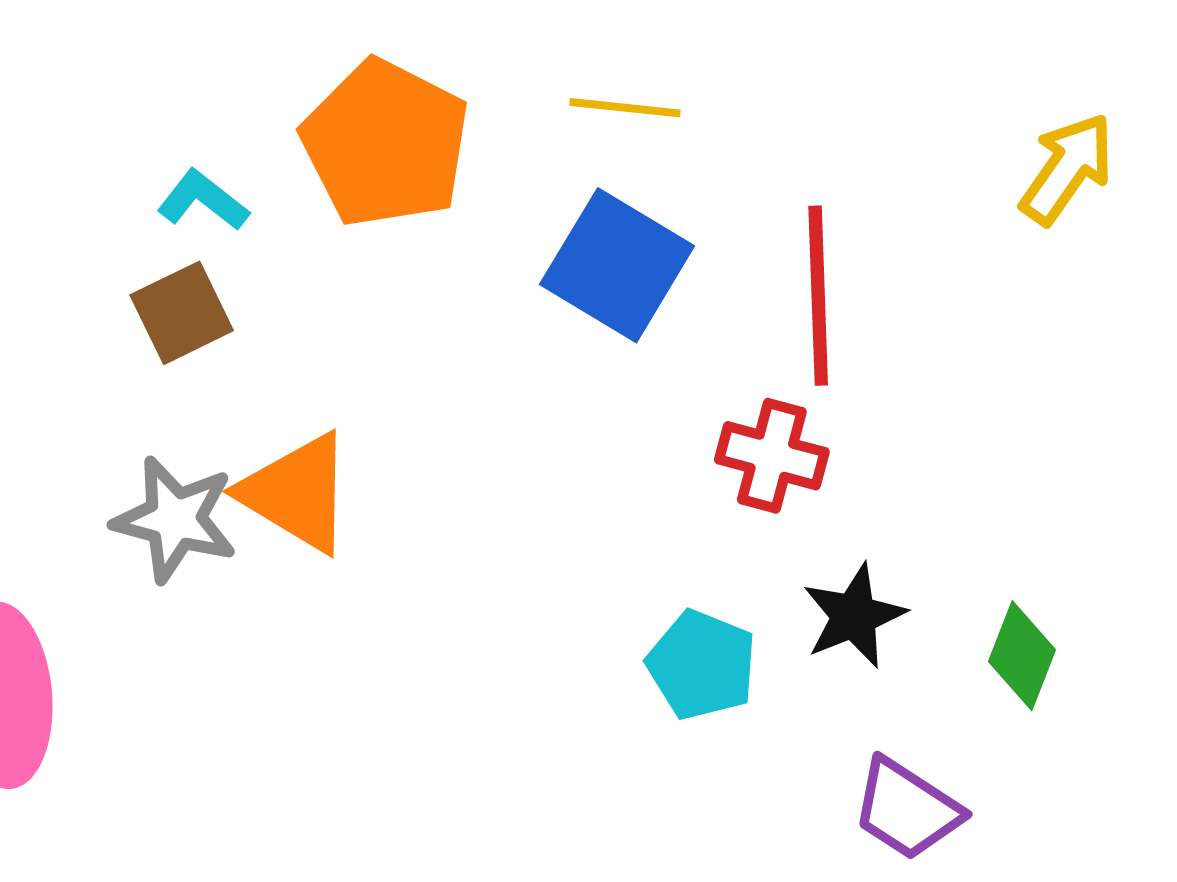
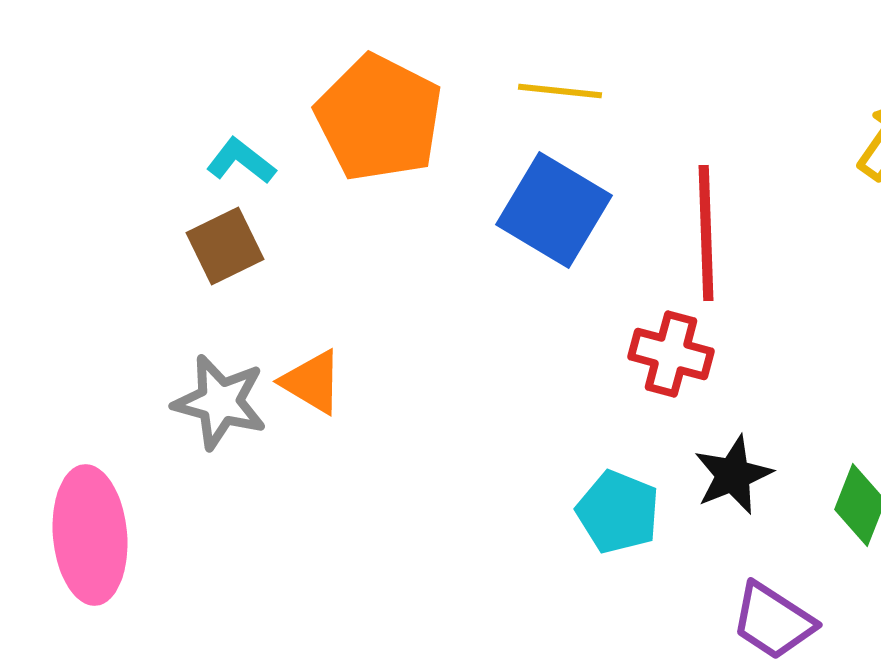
orange triangle: (297, 493) -> (312, 382), size x0.7

